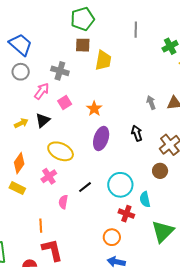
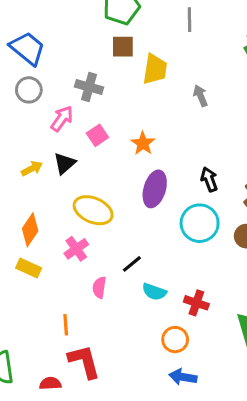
gray line: (136, 30) -> (190, 20), moved
gray arrow: (151, 103) -> (200, 96), moved
cyan circle: (120, 185) -> (200, 223), moved
cyan semicircle: (145, 199) -> (154, 292), moved, turned -56

